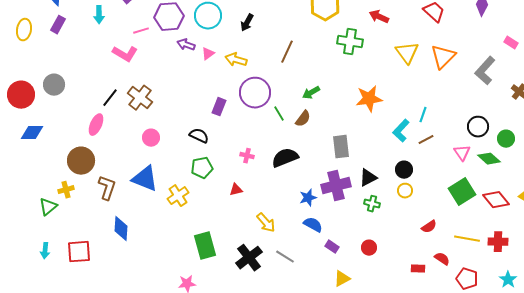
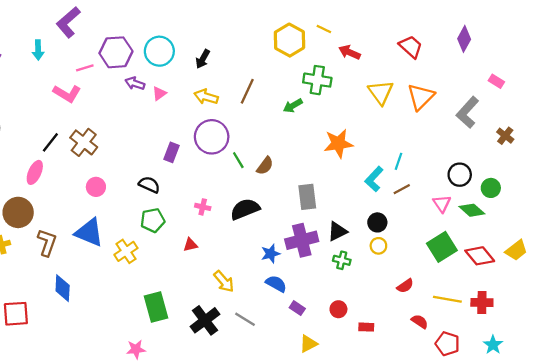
yellow arrow: (236, 60) -> (206, 97), moved
green arrow: (311, 93) -> (293, 106), moved
red rectangle: (418, 269) -> (366, 327), moved

